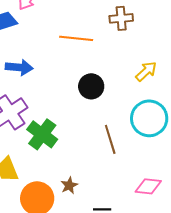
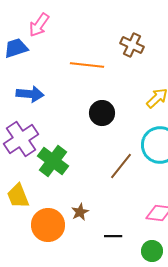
brown cross: (121, 18) -> (132, 45), turned 30
brown line: (110, 139) -> (121, 166), turned 56

